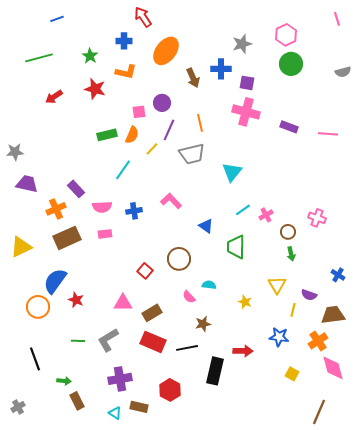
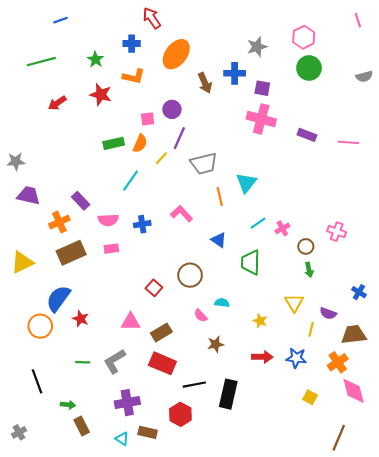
orange line: (200, 123) -> (220, 197), moved
black line: (187, 348) -> (194, 385), moved
red arrow: (243, 351) -> (262, 357), moved

